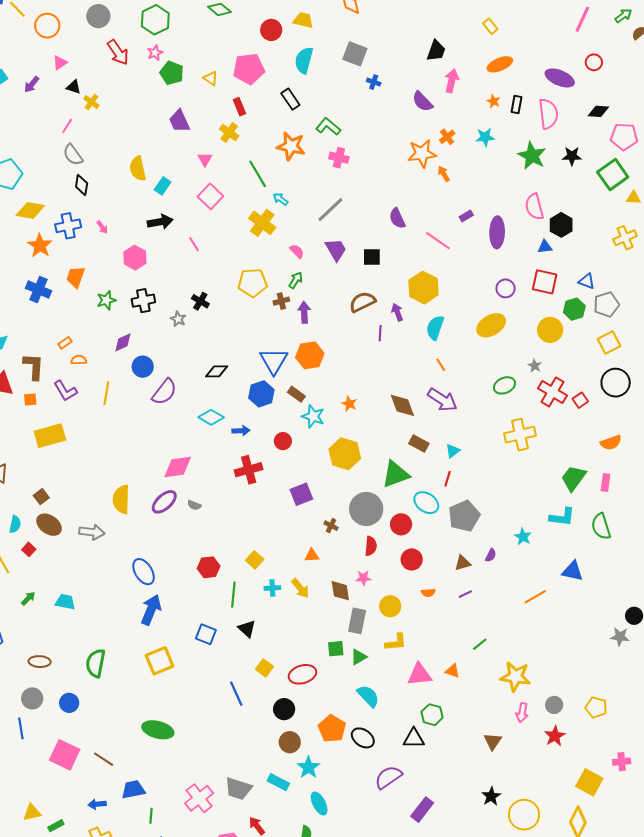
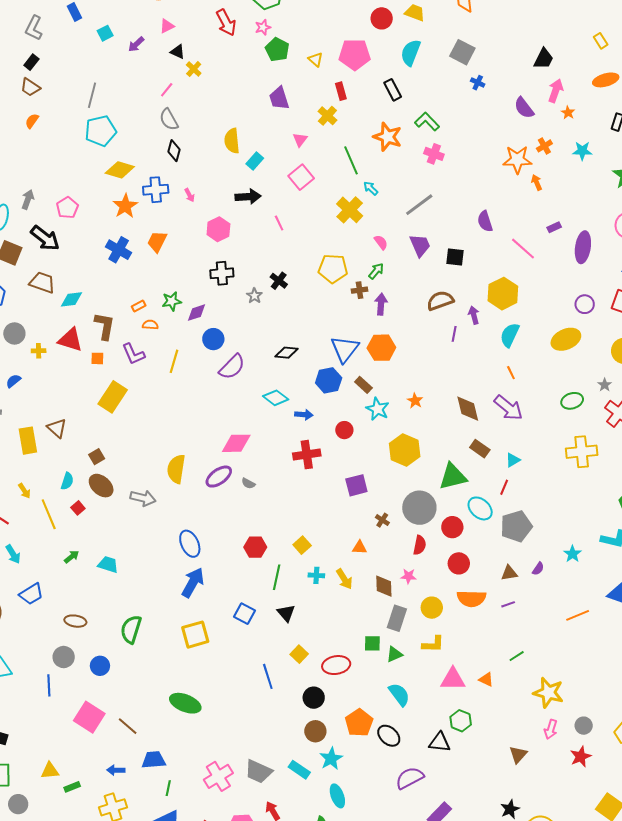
orange star: (493, 101) -> (568, 113), moved
green star: (106, 300) -> (172, 301), moved
yellow rectangle: (50, 436) -> (113, 397), turned -48
orange semicircle: (428, 593) -> (471, 599), size x2.0

